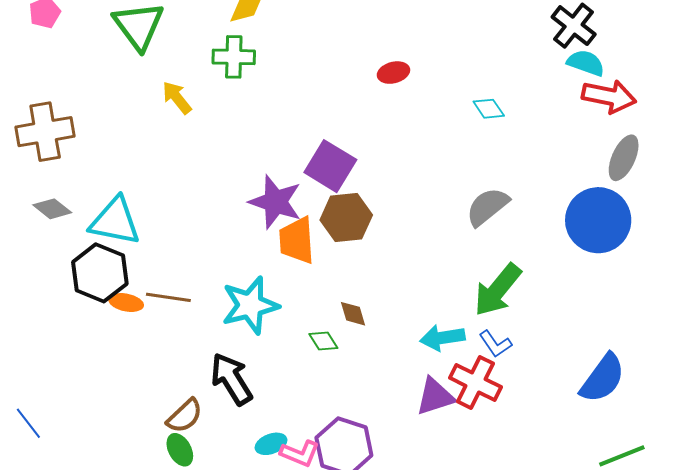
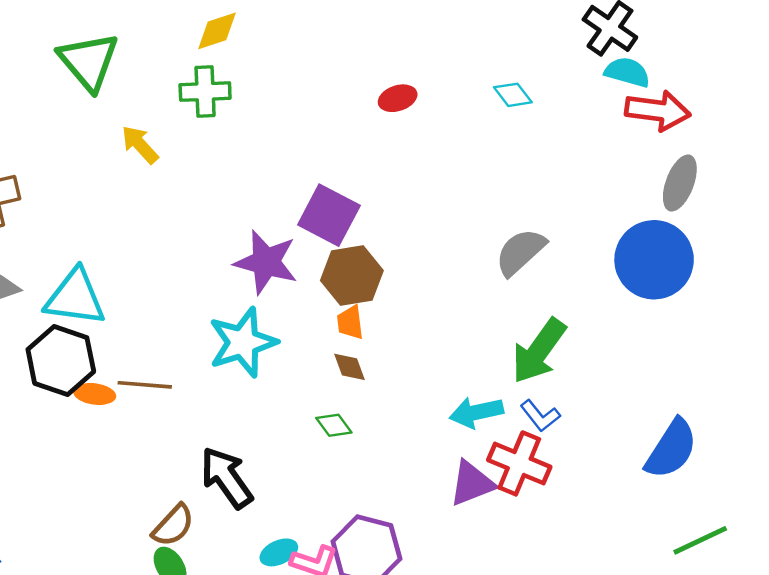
cyan diamond: (489, 109) -> (513, 95), moved
orange trapezoid: (297, 240) -> (350, 322), moved, size x0.6
cyan star: (250, 305) -> (243, 342), moved
brown diamond: (353, 314) -> (350, 367), moved

